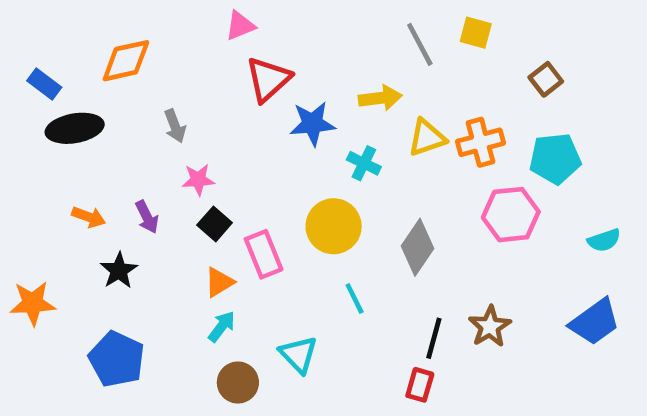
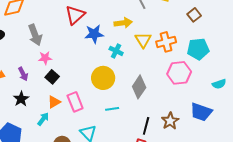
gray arrow: (175, 126) -> (35, 35), size x1.5
yellow triangle: (427, 138) -> (143, 40), turned -42
pink rectangle: (264, 254) -> (75, 102), moved
black star: (119, 271) -> (21, 99), moved
cyan line: (355, 299) -> (112, 109), turned -72
blue trapezoid: (595, 322) -> (201, 112), moved, turned 55
cyan arrow: (222, 327) -> (43, 119), moved

